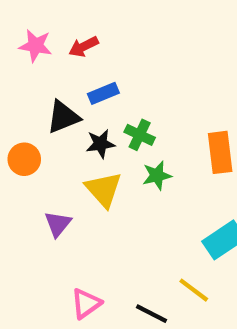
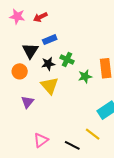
black triangle: (63, 117) -> (30, 51), turned -36
orange circle: (24, 159) -> (20, 71), moved
green star: (157, 175) -> (85, 76), moved

